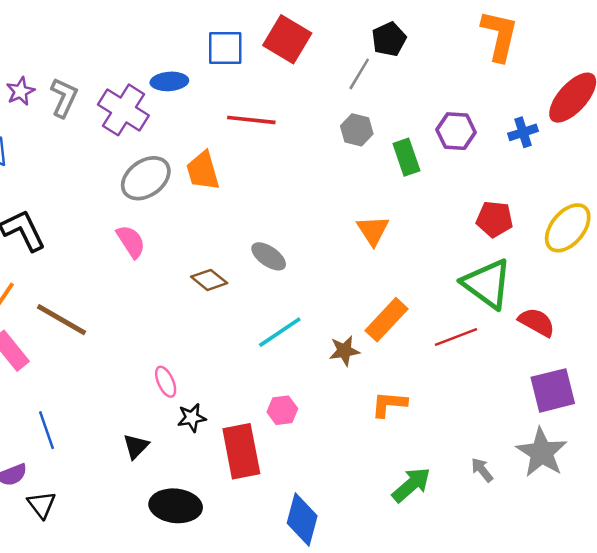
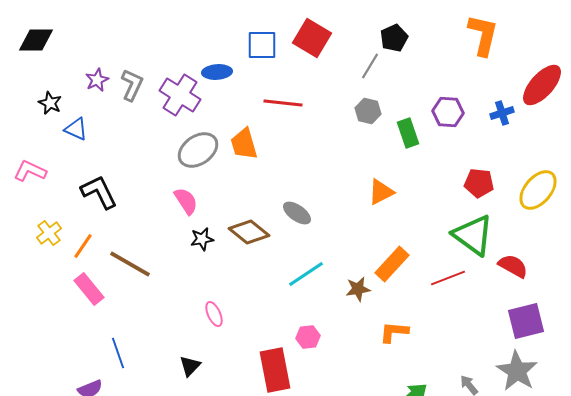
orange triangle: (373, 230) -> (381, 192), turned 36
brown diamond: (209, 280) -> (249, 232), size x1.4
black star: (192, 418) -> (202, 239), moved

